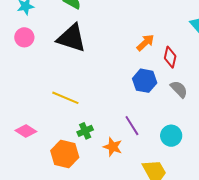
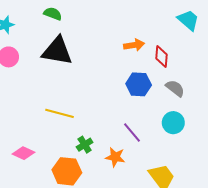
orange arrow: (145, 43) -> (134, 45), turned 42
cyan circle: (171, 136) -> (173, 123), moved

